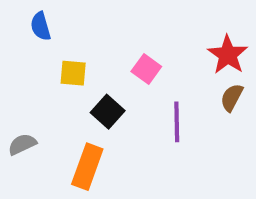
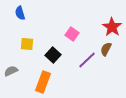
yellow square: (73, 73) -> (27, 44), moved
brown semicircle: (232, 97) -> (106, 49), moved
purple line: (177, 122) -> (87, 60), turned 48

